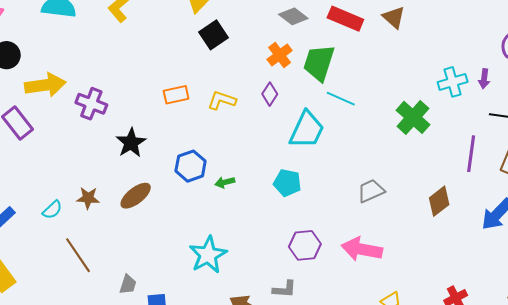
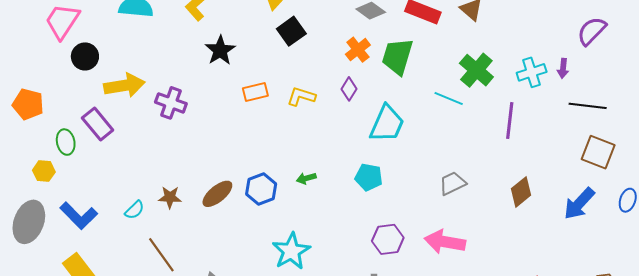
cyan line: (341, 99) -> (449, 99), moved
green cross: (413, 117) -> (476, 70), moved
black star: (131, 143) -> (220, 50), moved
purple line: (471, 154) -> (510, 121), moved
blue hexagon: (191, 166) -> (261, 189), moved

